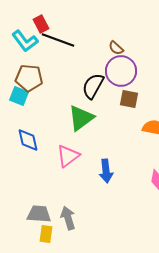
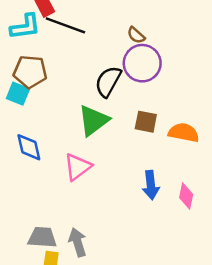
cyan L-shape: (25, 41) -> (25, 27), turned -60
brown square: (129, 99) -> (146, 122), moved
blue arrow: (106, 171) -> (151, 185), moved

